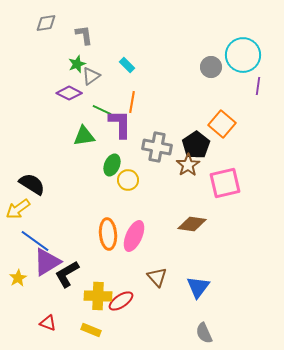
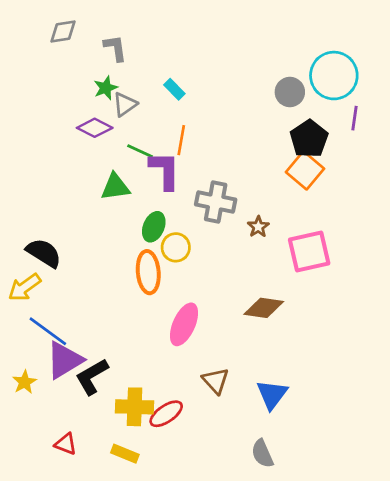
black pentagon: (196, 145) -> (309, 139), moved
brown star: (188, 165) -> (258, 227), size x0.7
orange ellipse: (108, 234) -> (148, 272), moved
gray semicircle: (204, 333) -> (262, 454), moved

